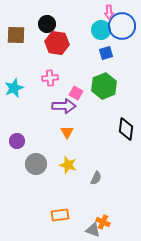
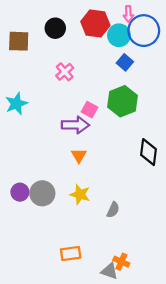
red hexagon: (57, 43) -> (95, 23), moved
blue square: (106, 53) -> (125, 62), turned -32
pink cross: (50, 78) -> (65, 72), moved, turned -35
purple circle: (17, 141) -> (20, 192), moved

